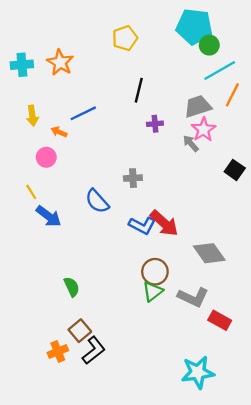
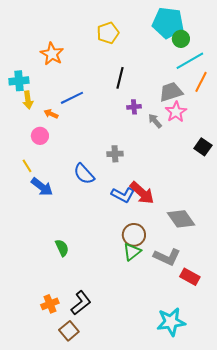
cyan cross: (22, 65) -> (19, 81), moved
gray arrow: (191, 143) -> (155, 121), moved
brown square: (80, 331) -> (69, 331), moved

